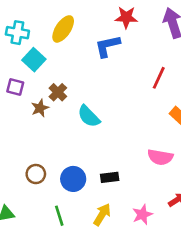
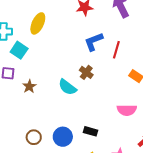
blue L-shape: (108, 46) -> (94, 42), moved
brown cross: (58, 92) -> (86, 72), moved
black rectangle: (110, 177) -> (90, 131), turned 32

